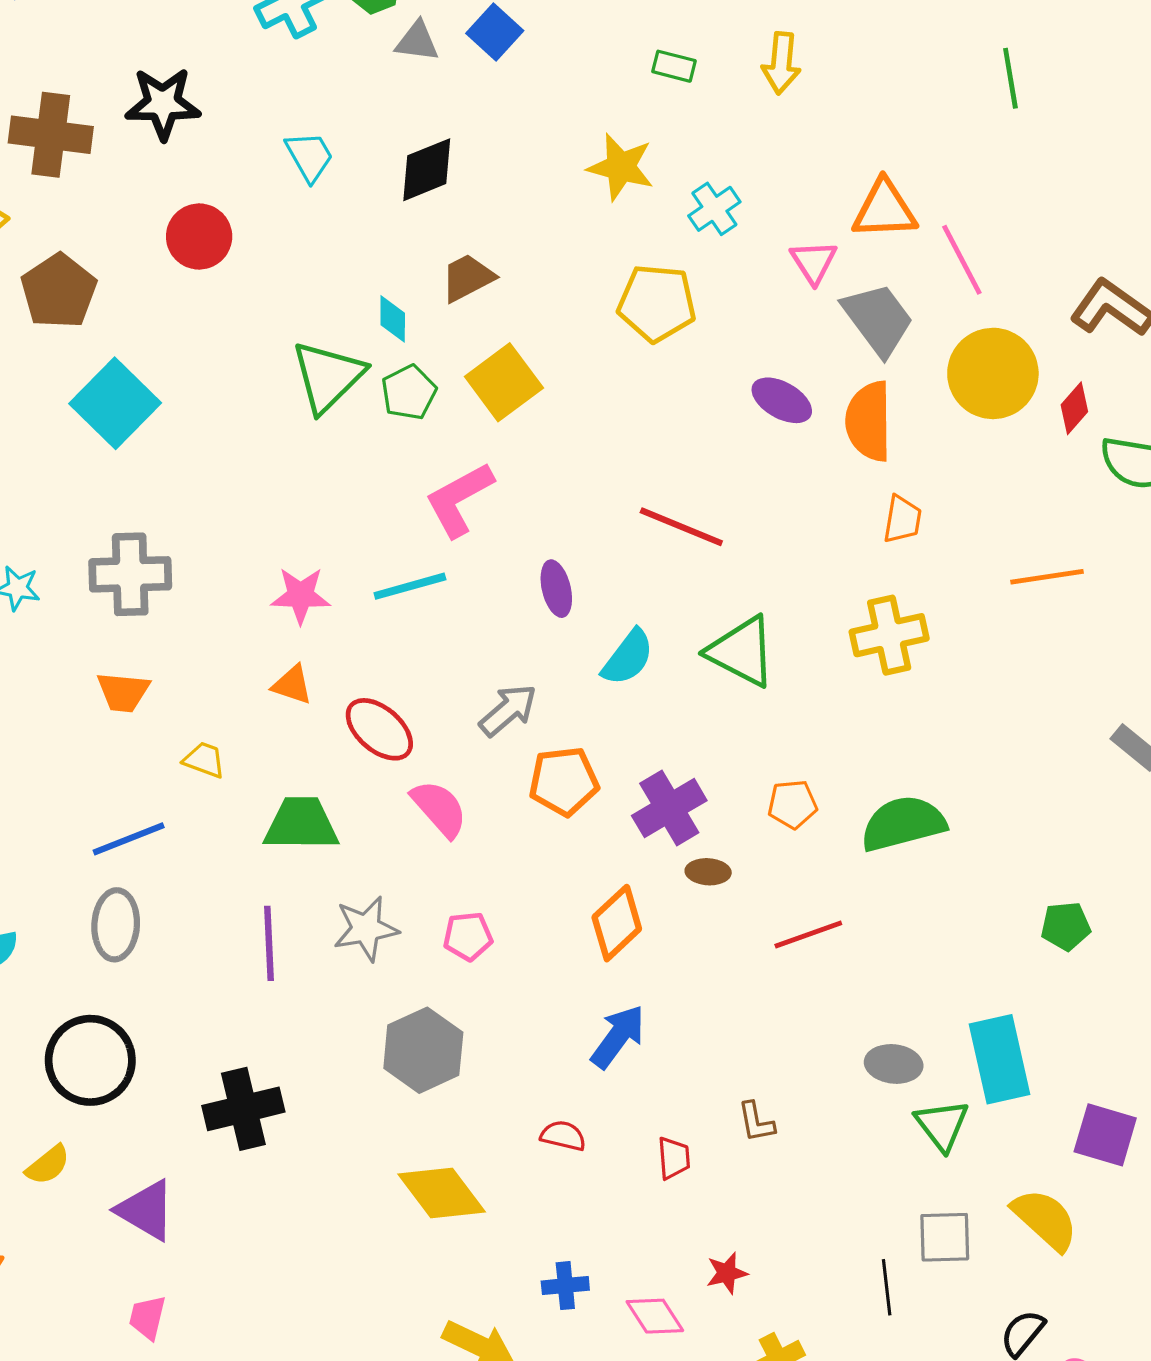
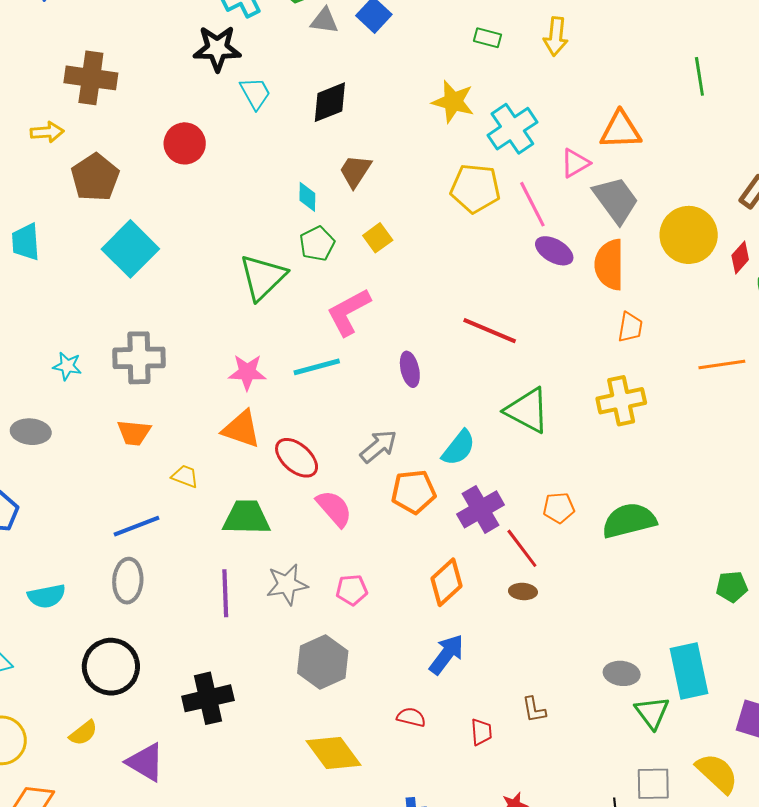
green line: (1010, 78) -> (699, 76), moved
black star: (163, 104) -> (217, 48), moved
cyan cross: (714, 209) -> (512, 129), size x1.5
pink line: (962, 260) -> (532, 204), moved
pink triangle: (814, 262) -> (575, 163), turned 32
brown trapezoid: (468, 278) -> (355, 171), turned -30
green triangle: (328, 376) -> (263, 277), moved
yellow square: (504, 382) -> (378, 238), size x0.6
cyan semicircle: (628, 657) -> (459, 448), moved
orange triangle: (292, 685) -> (241, 429), size x1.5
brown ellipse: (708, 872) -> (523, 591), moved
red line: (808, 934) -> (522, 548), moved, turned 72

